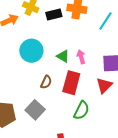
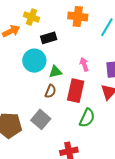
black rectangle: (54, 15) -> (49, 38), moved
green triangle: (63, 56) -> (55, 72), moved, turned -40

